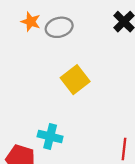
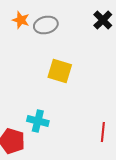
yellow square: (75, 80) -> (60, 71), turned -35

